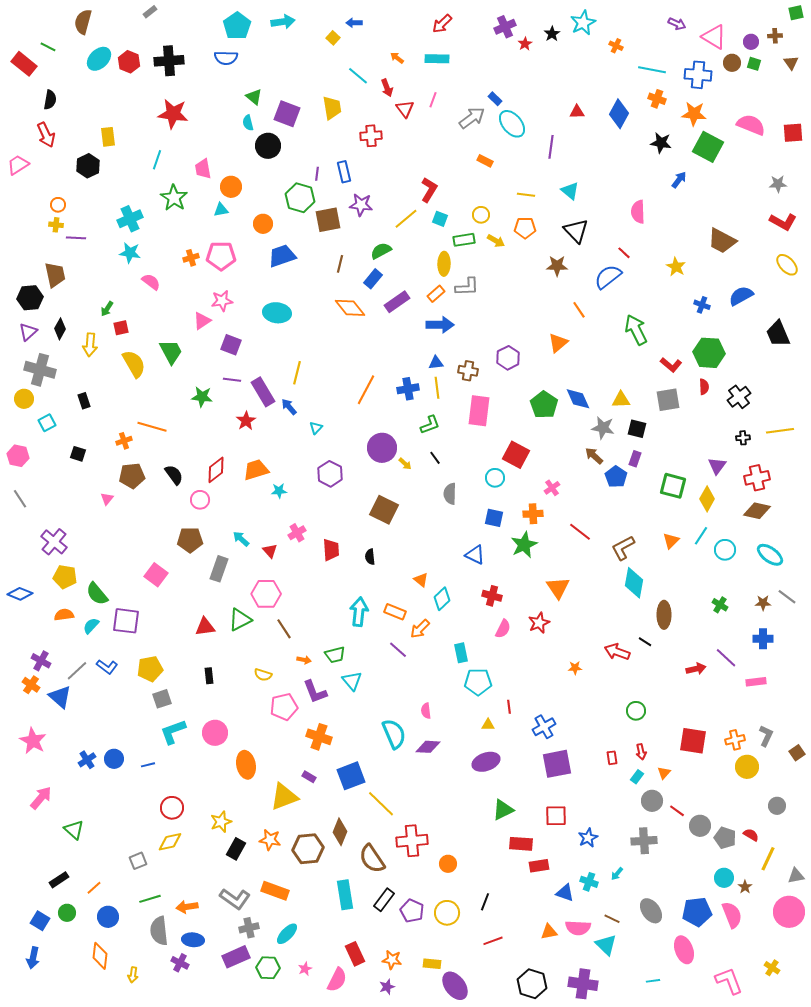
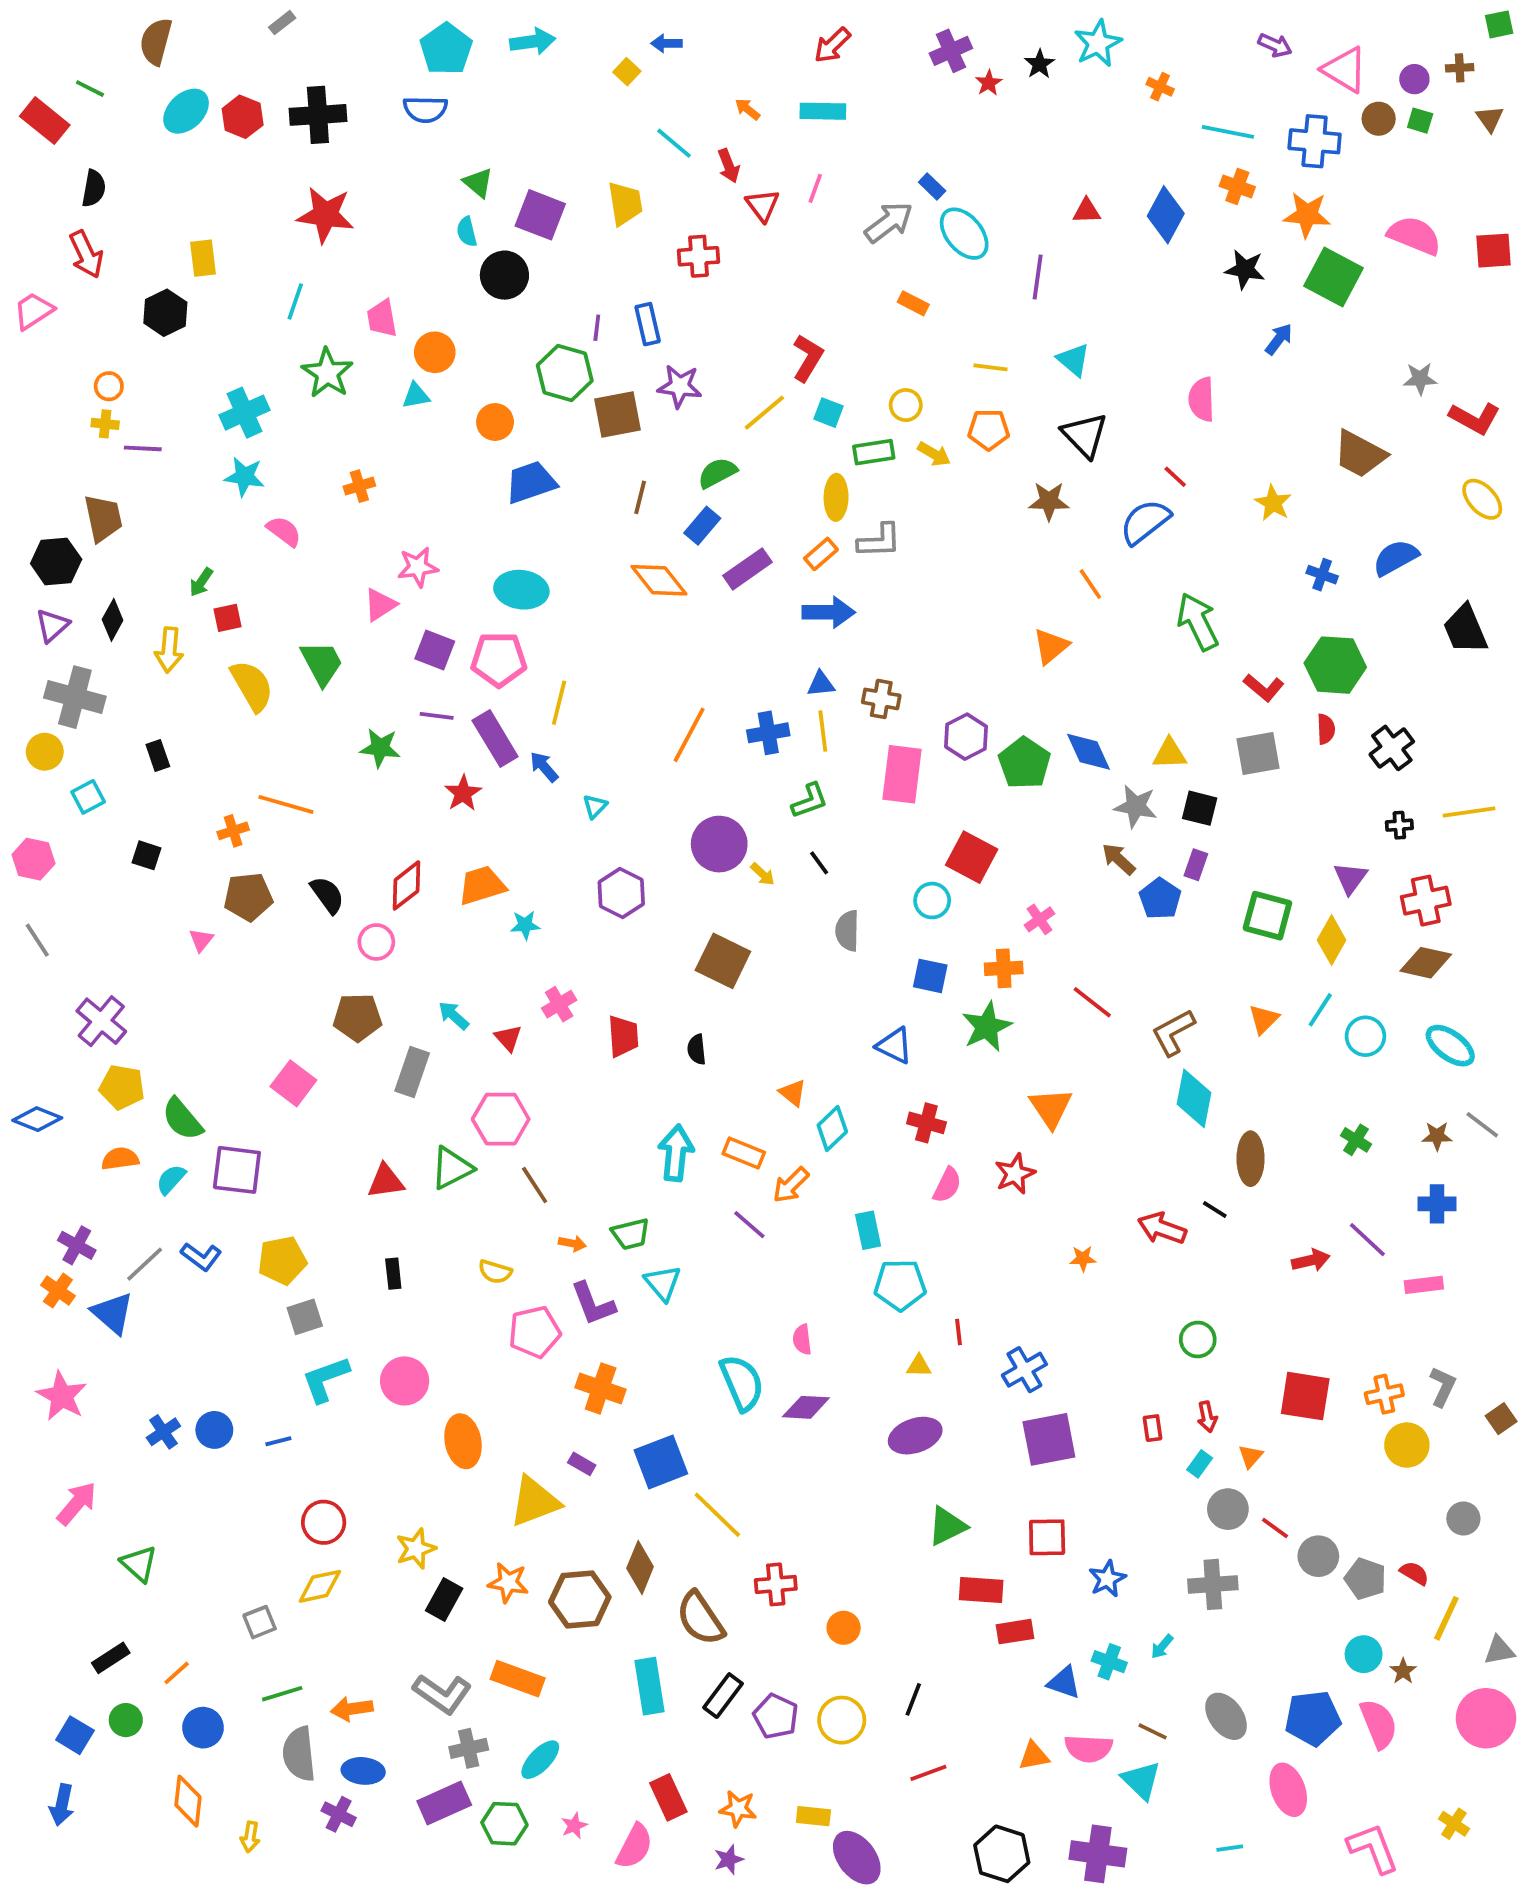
gray star: (778, 184) -> (1420, 379), moved
pink pentagon: (221, 256) -> (499, 659), moved
purple hexagon: (508, 358) -> (966, 737), moved
red cross: (412, 841) -> (776, 1584), size x0.7

